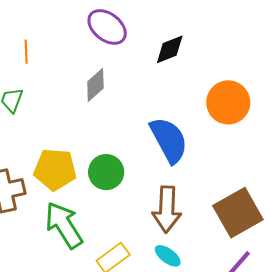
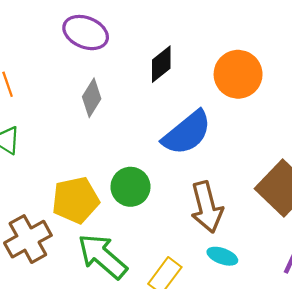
black diamond: (170, 49) -> (161, 64), moved
blue semicircle: (169, 140) -> (187, 133), turned 96

